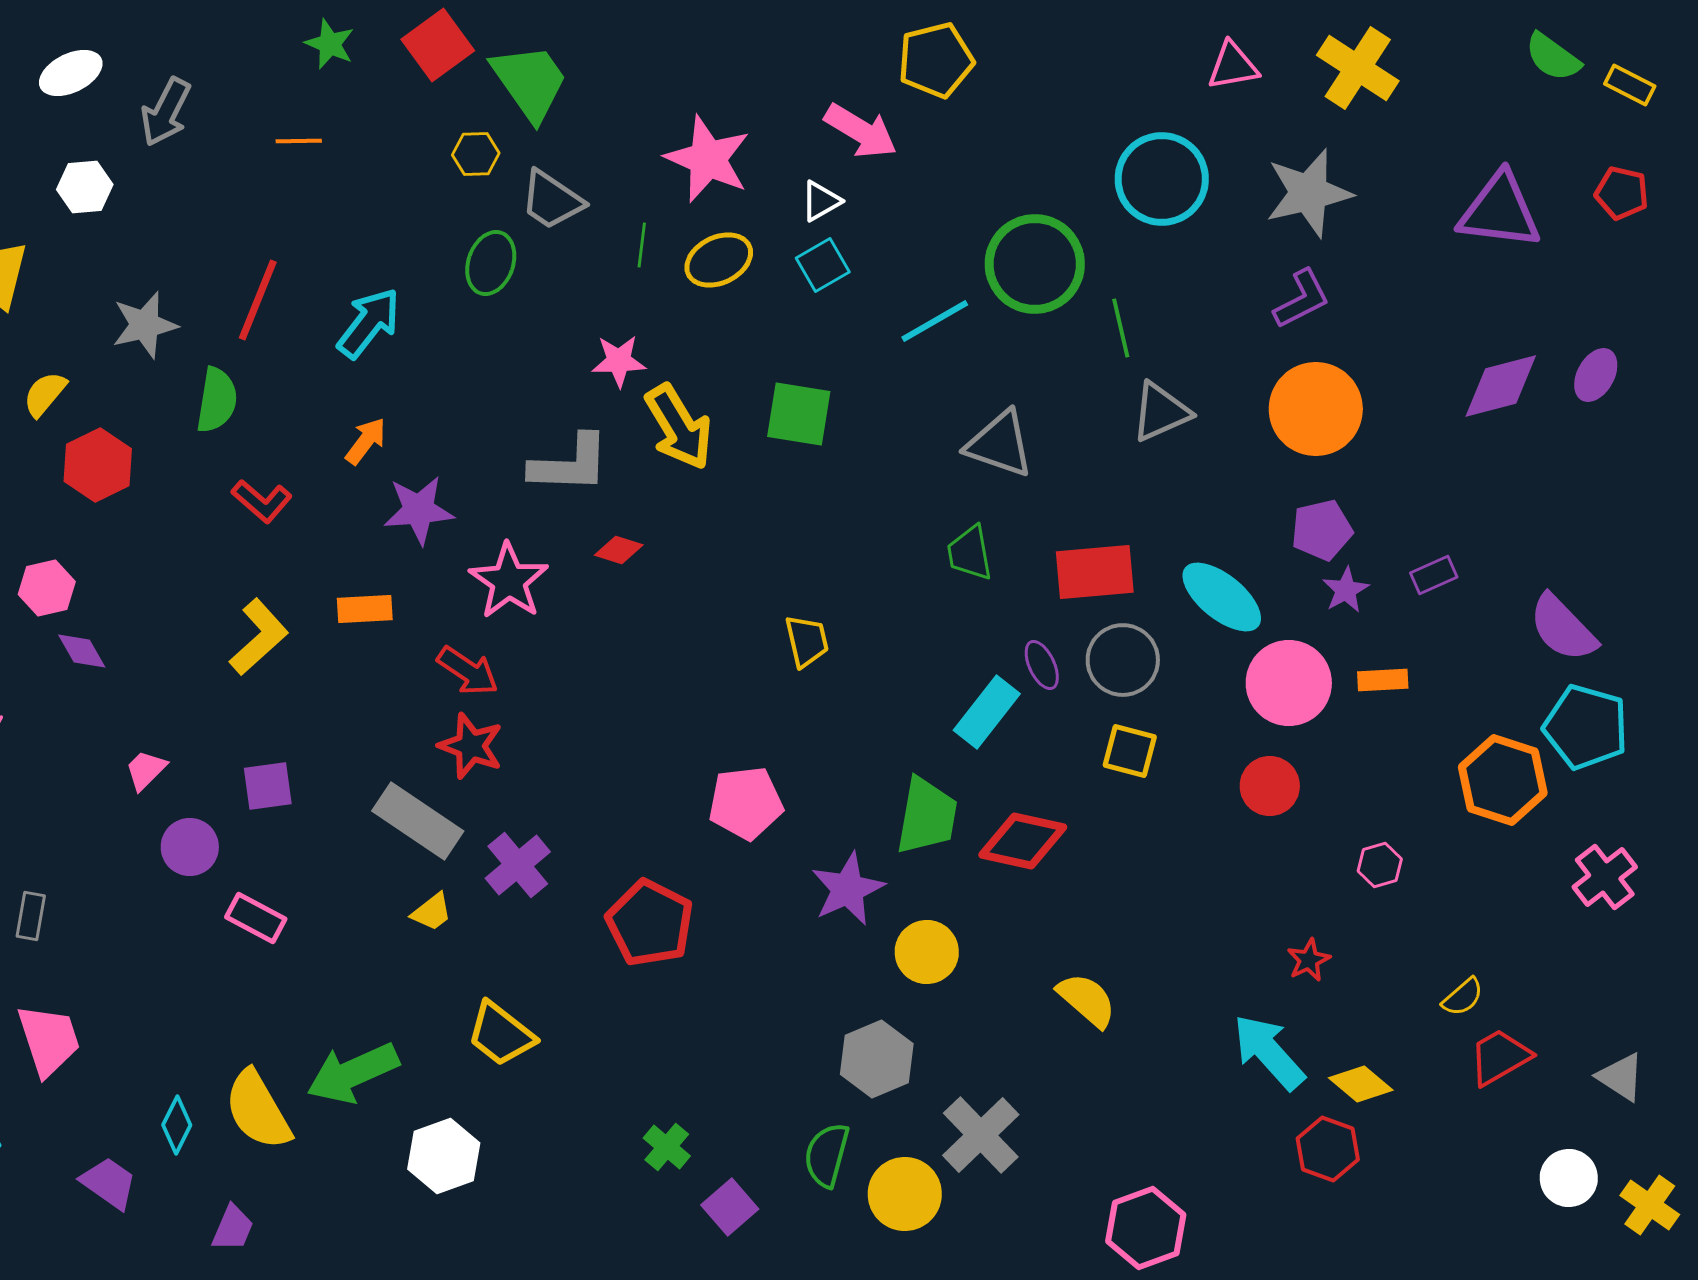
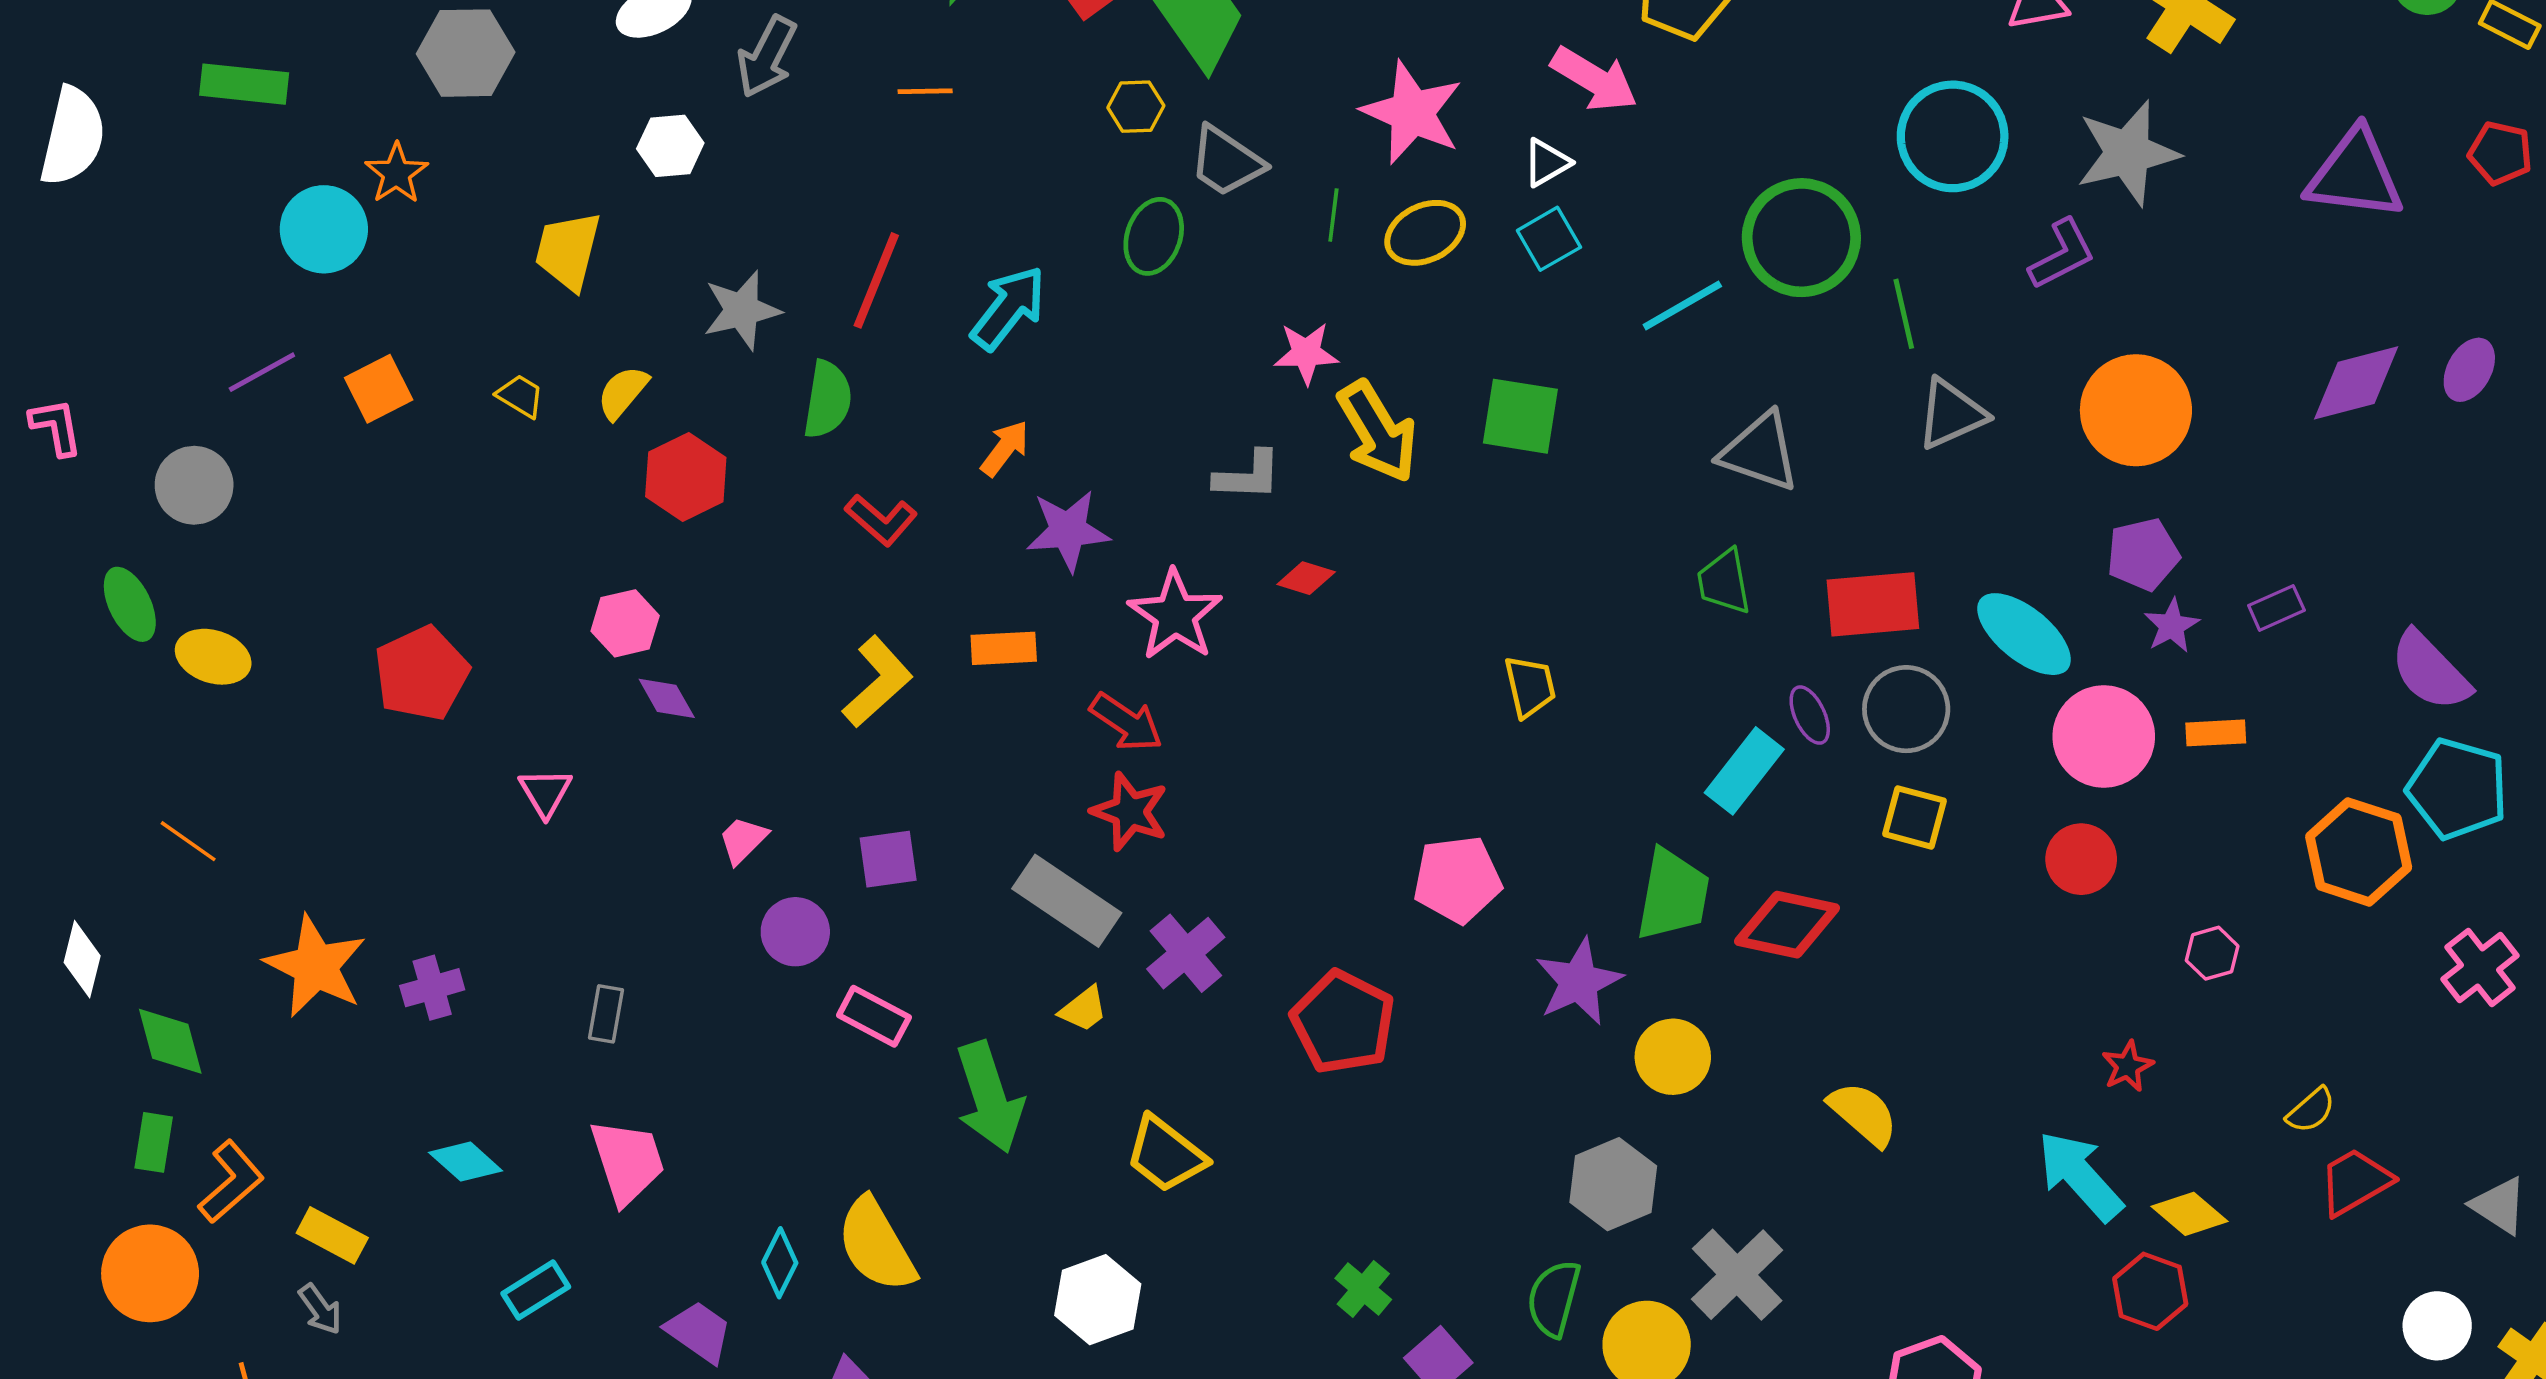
purple L-shape: (1302, 299) -> (2062, 254), moved
gray L-shape: (570, 464) -> (1248, 476), size x0.7
green arrow: (353, 1073) -> (989, 1097), moved, turned -84

